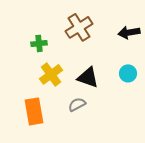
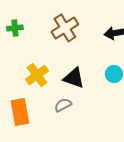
green cross: (39, 43) -> (15, 28), moved

